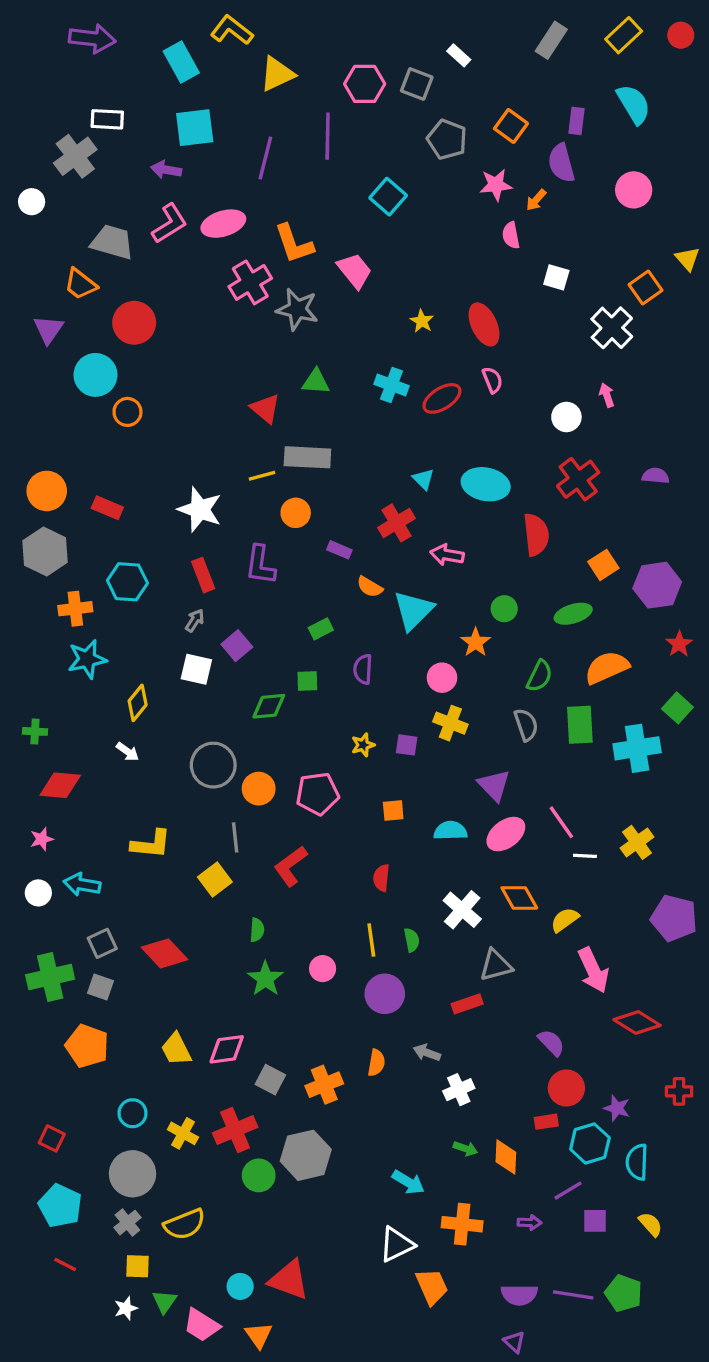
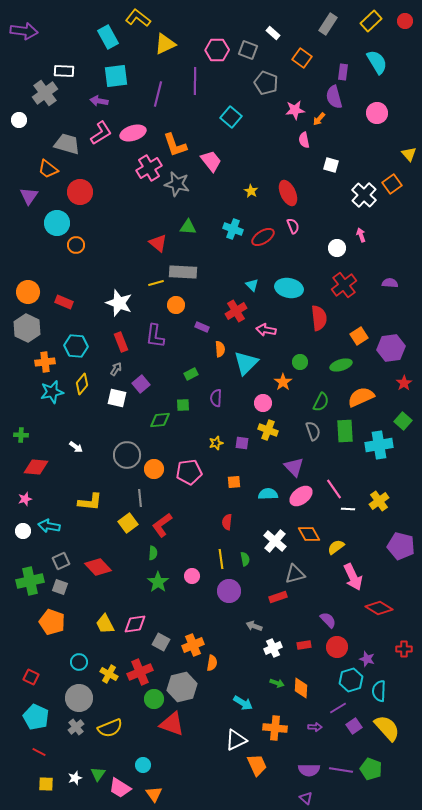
purple arrow: (92, 39) -> (24, 31), moved
orange square: (511, 126) -> (302, 58), moved
orange square: (645, 287) -> (392, 184), moved
orange semicircle: (370, 587) -> (220, 349), turned -126
yellow diamond: (138, 703) -> (82, 384), moved
red L-shape: (291, 866) -> (162, 525), moved
orange semicircle: (376, 1063) -> (212, 663), moved
red rectangle: (546, 1122) -> (304, 645), moved
purple square: (595, 1221) -> (354, 726), turned -35
yellow semicircle: (650, 1224) -> (387, 728), size x1.8
yellow square: (138, 1266) -> (46, 784), moved
red triangle: (289, 1280) -> (172, 724), moved

